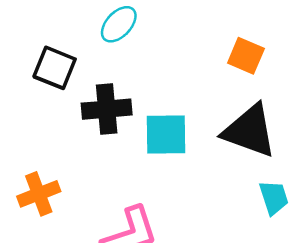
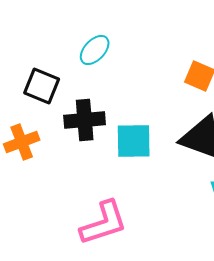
orange cross: (39, 194) -> (22, 142), moved

